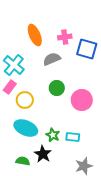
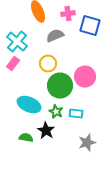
green circle: (57, 88) -> (60, 86), moved, size x1.6
yellow circle: (25, 100) -> (48, 64), moved

